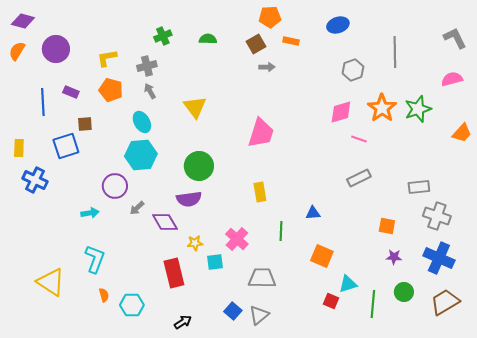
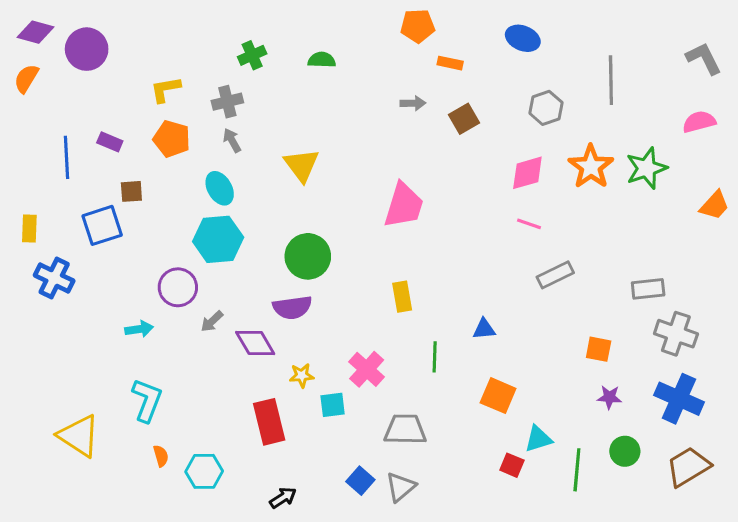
blue ellipse: (338, 25) -> (523, 38), turned 40
brown square: (256, 44) -> (464, 119), moved
purple circle: (56, 49) -> (87, 49), moved
pink line: (359, 139) -> (529, 224), moved

